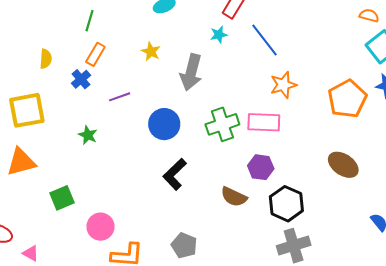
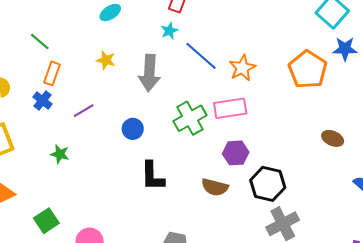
green line: (89, 21) -> (40, 42), turned -55
blue line: (264, 40) -> (201, 56), moved
blue circle: (164, 124) -> (133, 129), size x0.7
brown ellipse: (343, 165) -> (333, 138), moved, size x0.7
black L-shape: (175, 174) -> (152, 176), turned -36

